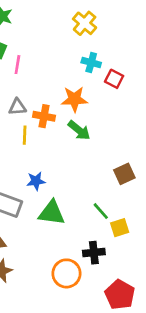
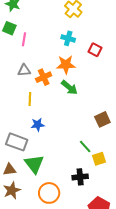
cyan cross: (91, 63) -> (68, 38), moved
orange cross: (44, 116) -> (44, 77), turned -35
yellow line: (25, 135) -> (30, 99), moved
green triangle: (52, 213) -> (34, 164), moved, turned 45
orange circle: (66, 273) -> (49, 193), moved

